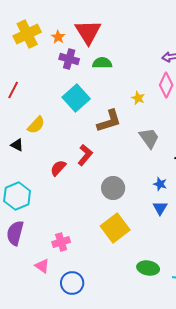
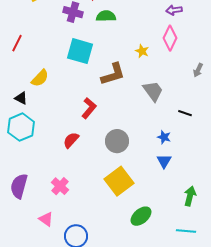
cyan square: (76, 98) -> (80, 51), turned -32
red semicircle: (58, 168) -> (71, 140), moved
cyan hexagon: (17, 196) -> (21, 127), moved
pink cross: (61, 242) -> (60, 186), moved, turned -30
green ellipse: (148, 268) -> (141, 216), moved, turned -50

